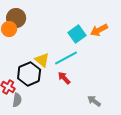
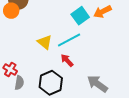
black hexagon: (29, 74) -> (51, 83), moved
gray arrow: (94, 101) -> (97, 84), size x1.5

